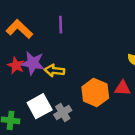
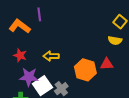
purple line: (61, 25) -> (39, 14), moved
purple star: (33, 63) -> (29, 77), moved

